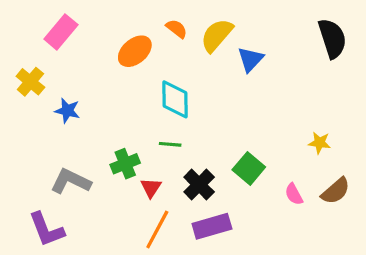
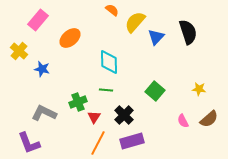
orange semicircle: (177, 29) -> (112, 10), moved
black semicircle: (332, 38) -> (188, 32), moved
orange ellipse: (135, 51) -> (70, 38), moved
green square: (249, 168) -> (155, 91), moved

